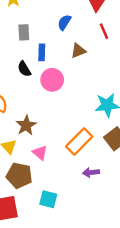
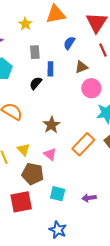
black semicircle: (24, 69) -> (36, 83), turned 72
pink circle: (52, 80) -> (91, 88), moved
brown star: (26, 125) -> (51, 125), moved
purple arrow: (91, 172) -> (89, 198), moved

